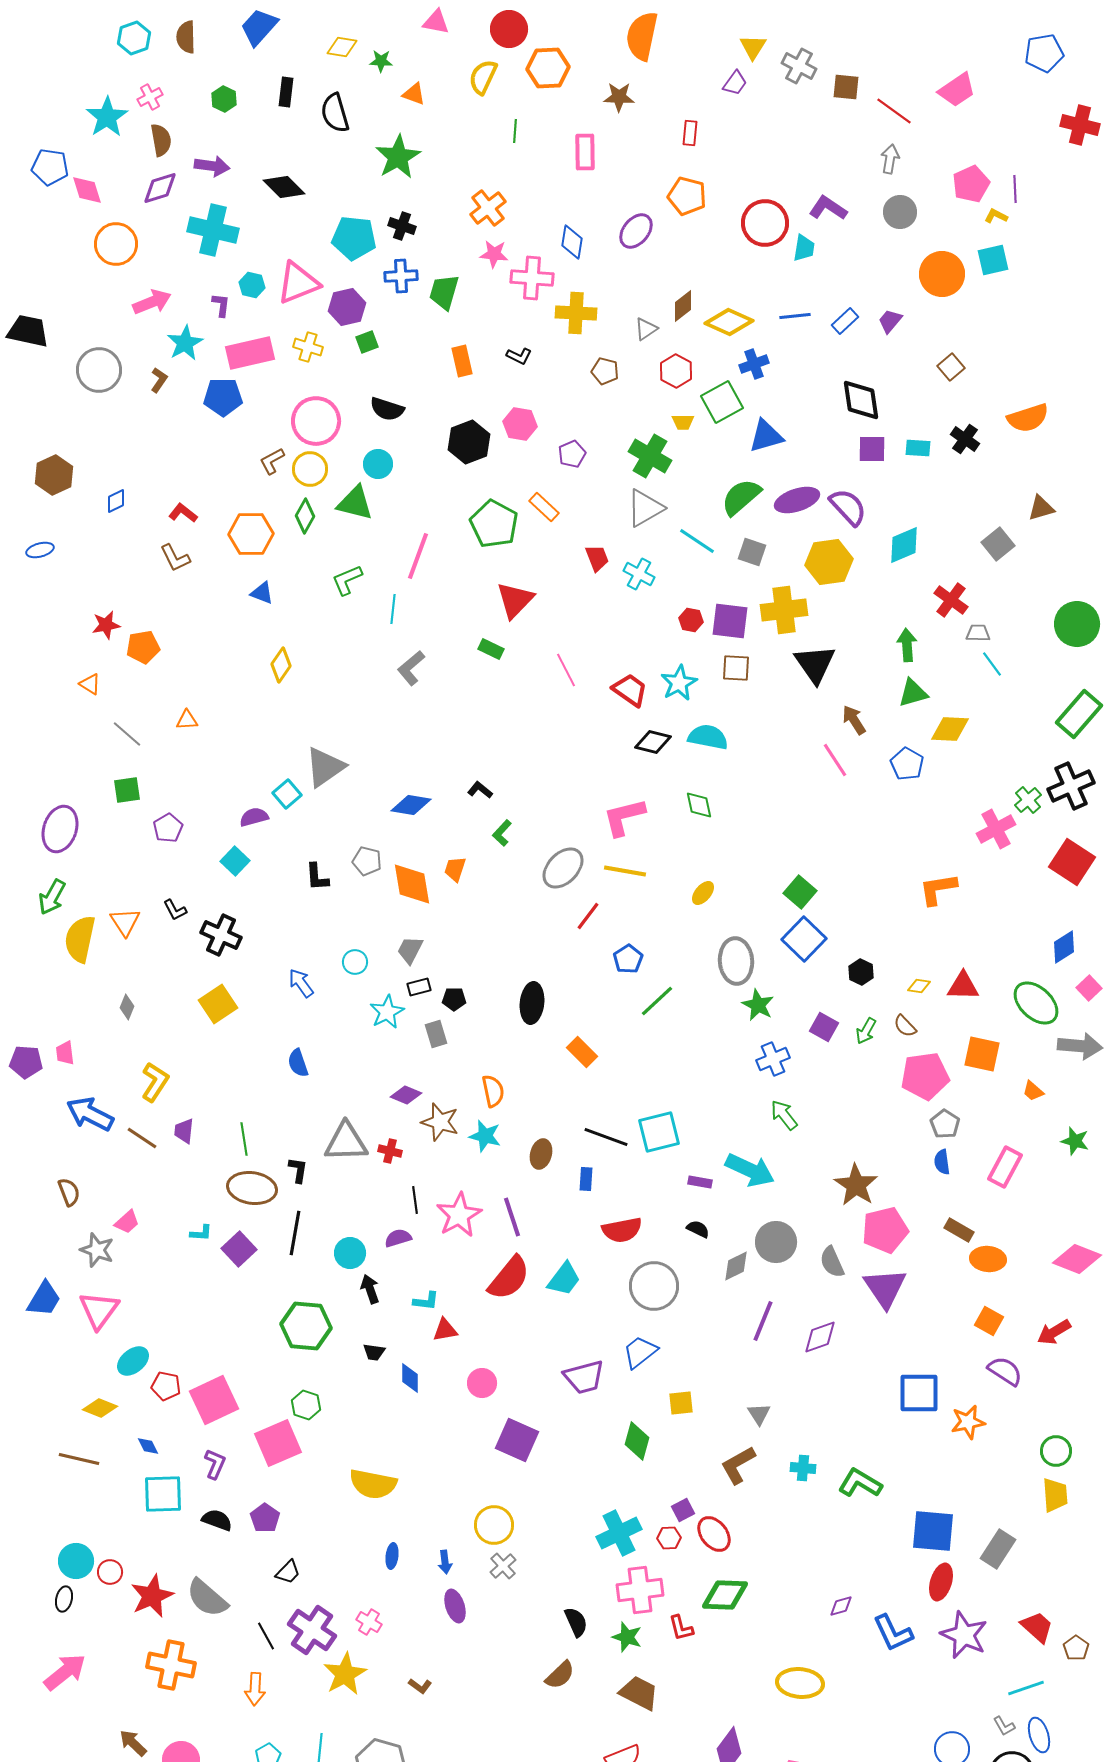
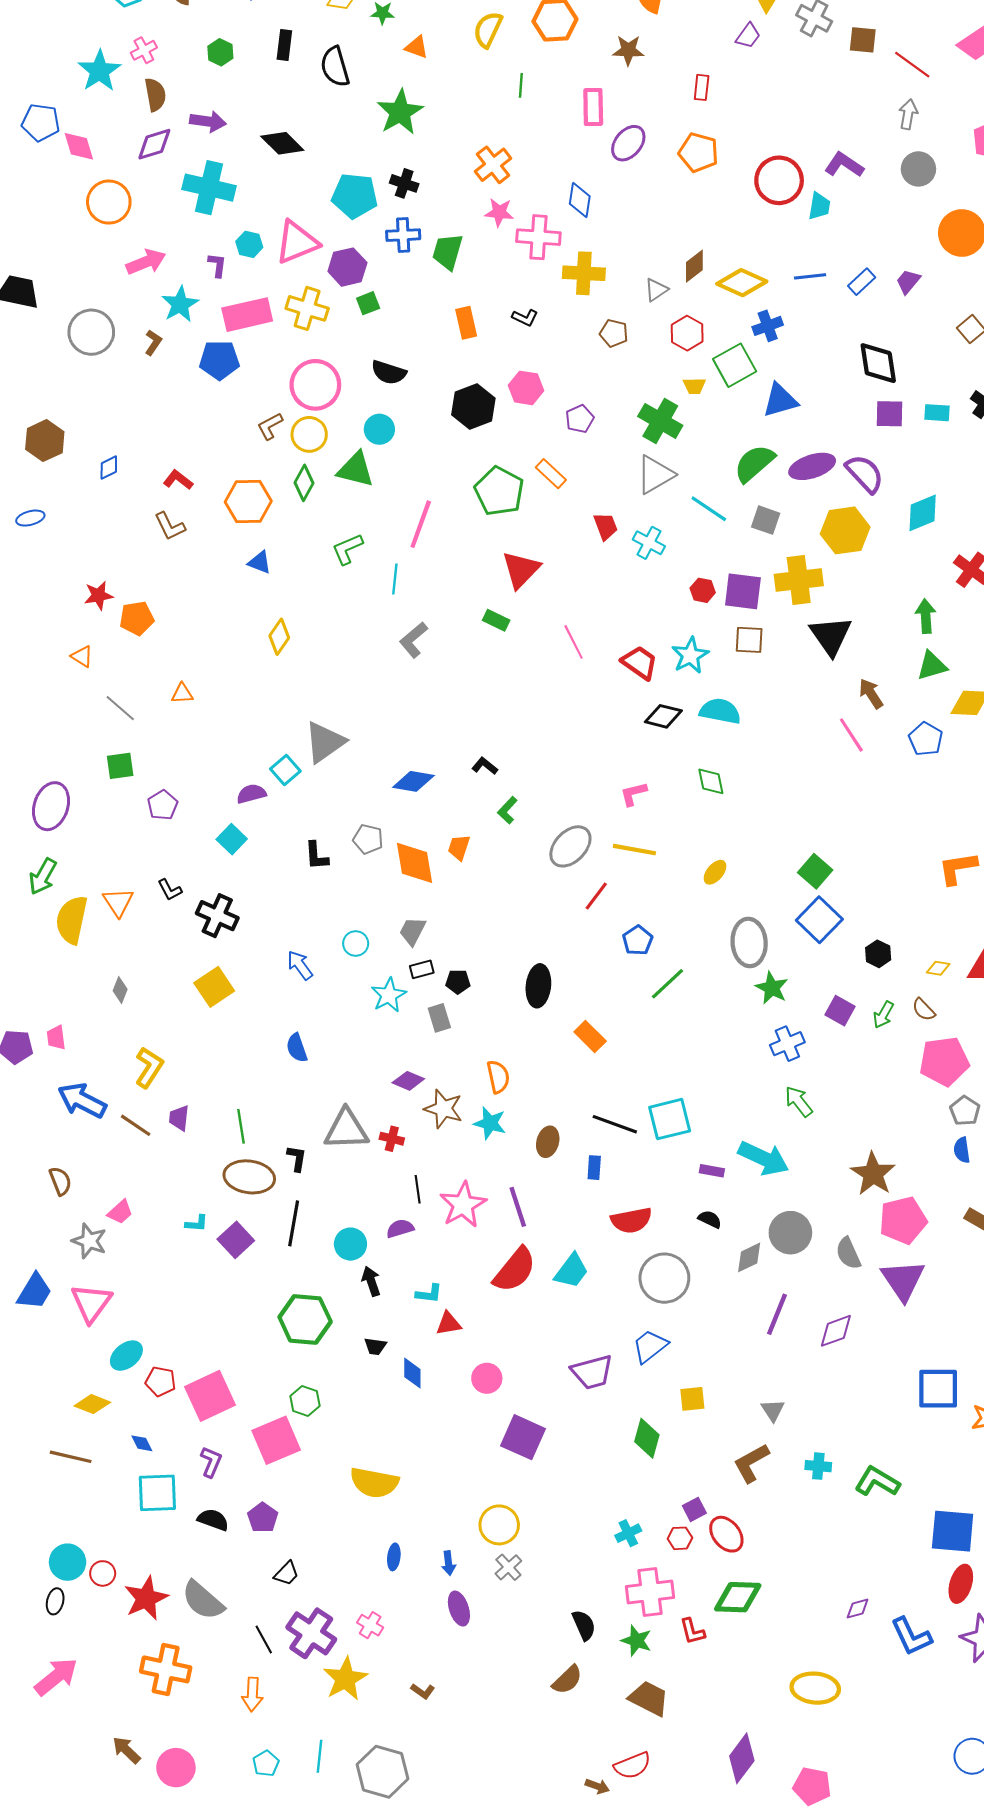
purple ellipse: (636, 231) -> (628, 143), moved
yellow cross: (308, 347) -> (307, 308), size x1.4
pink L-shape: (624, 817) -> (633, 794), size x0.6
cyan cross: (619, 1533) -> (628, 1533), size x0.6

